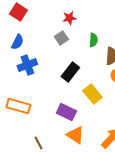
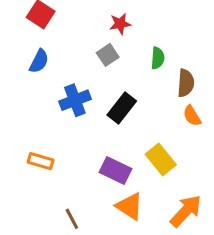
blue cross: (27, 65) -> (75, 100), moved
yellow rectangle: (92, 94) -> (161, 160), moved
orange rectangle: (18, 106) -> (41, 161), size x0.7

